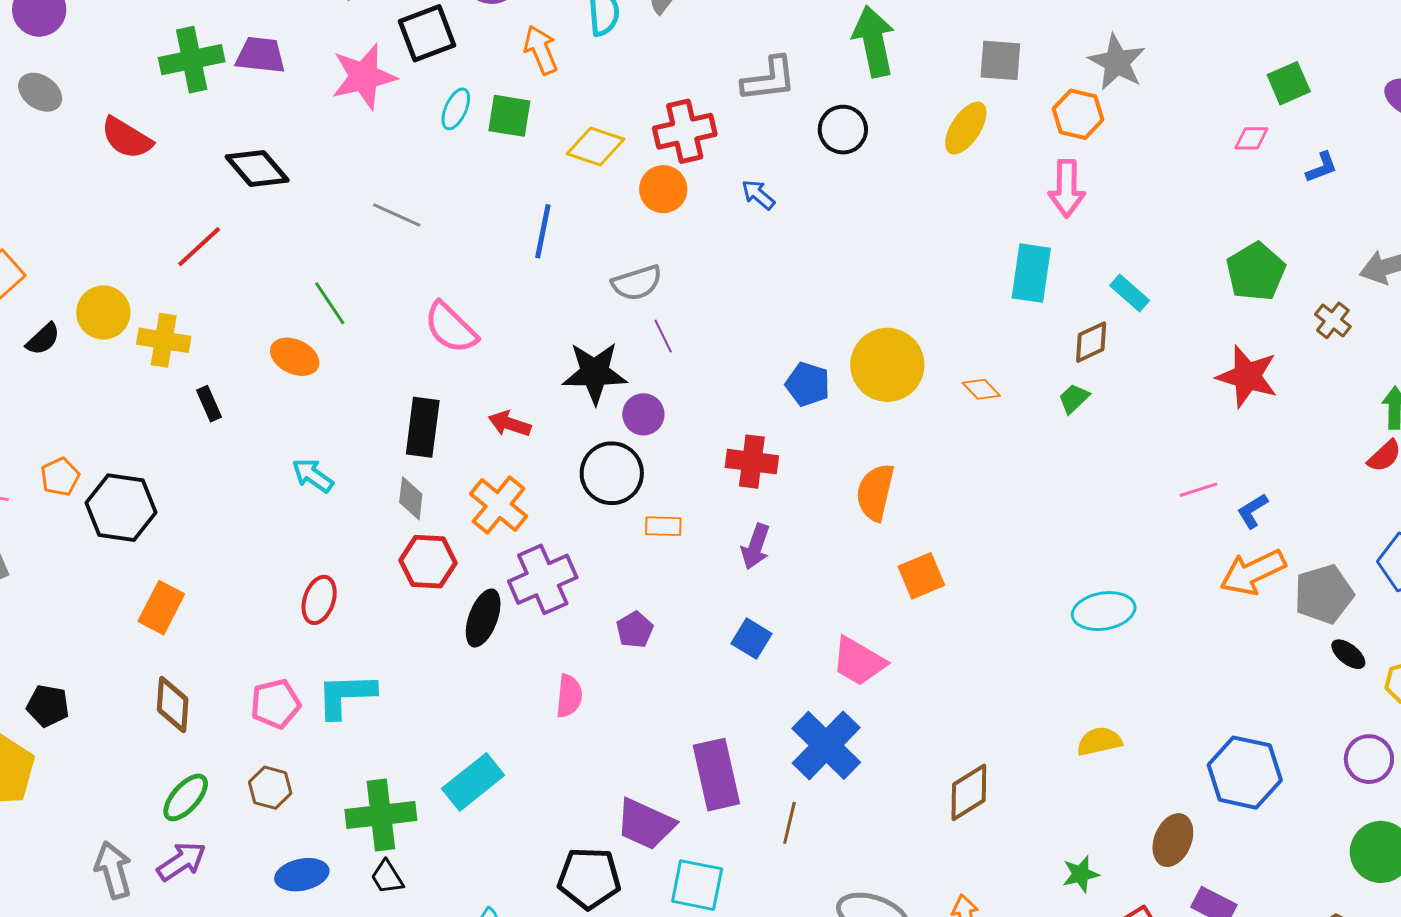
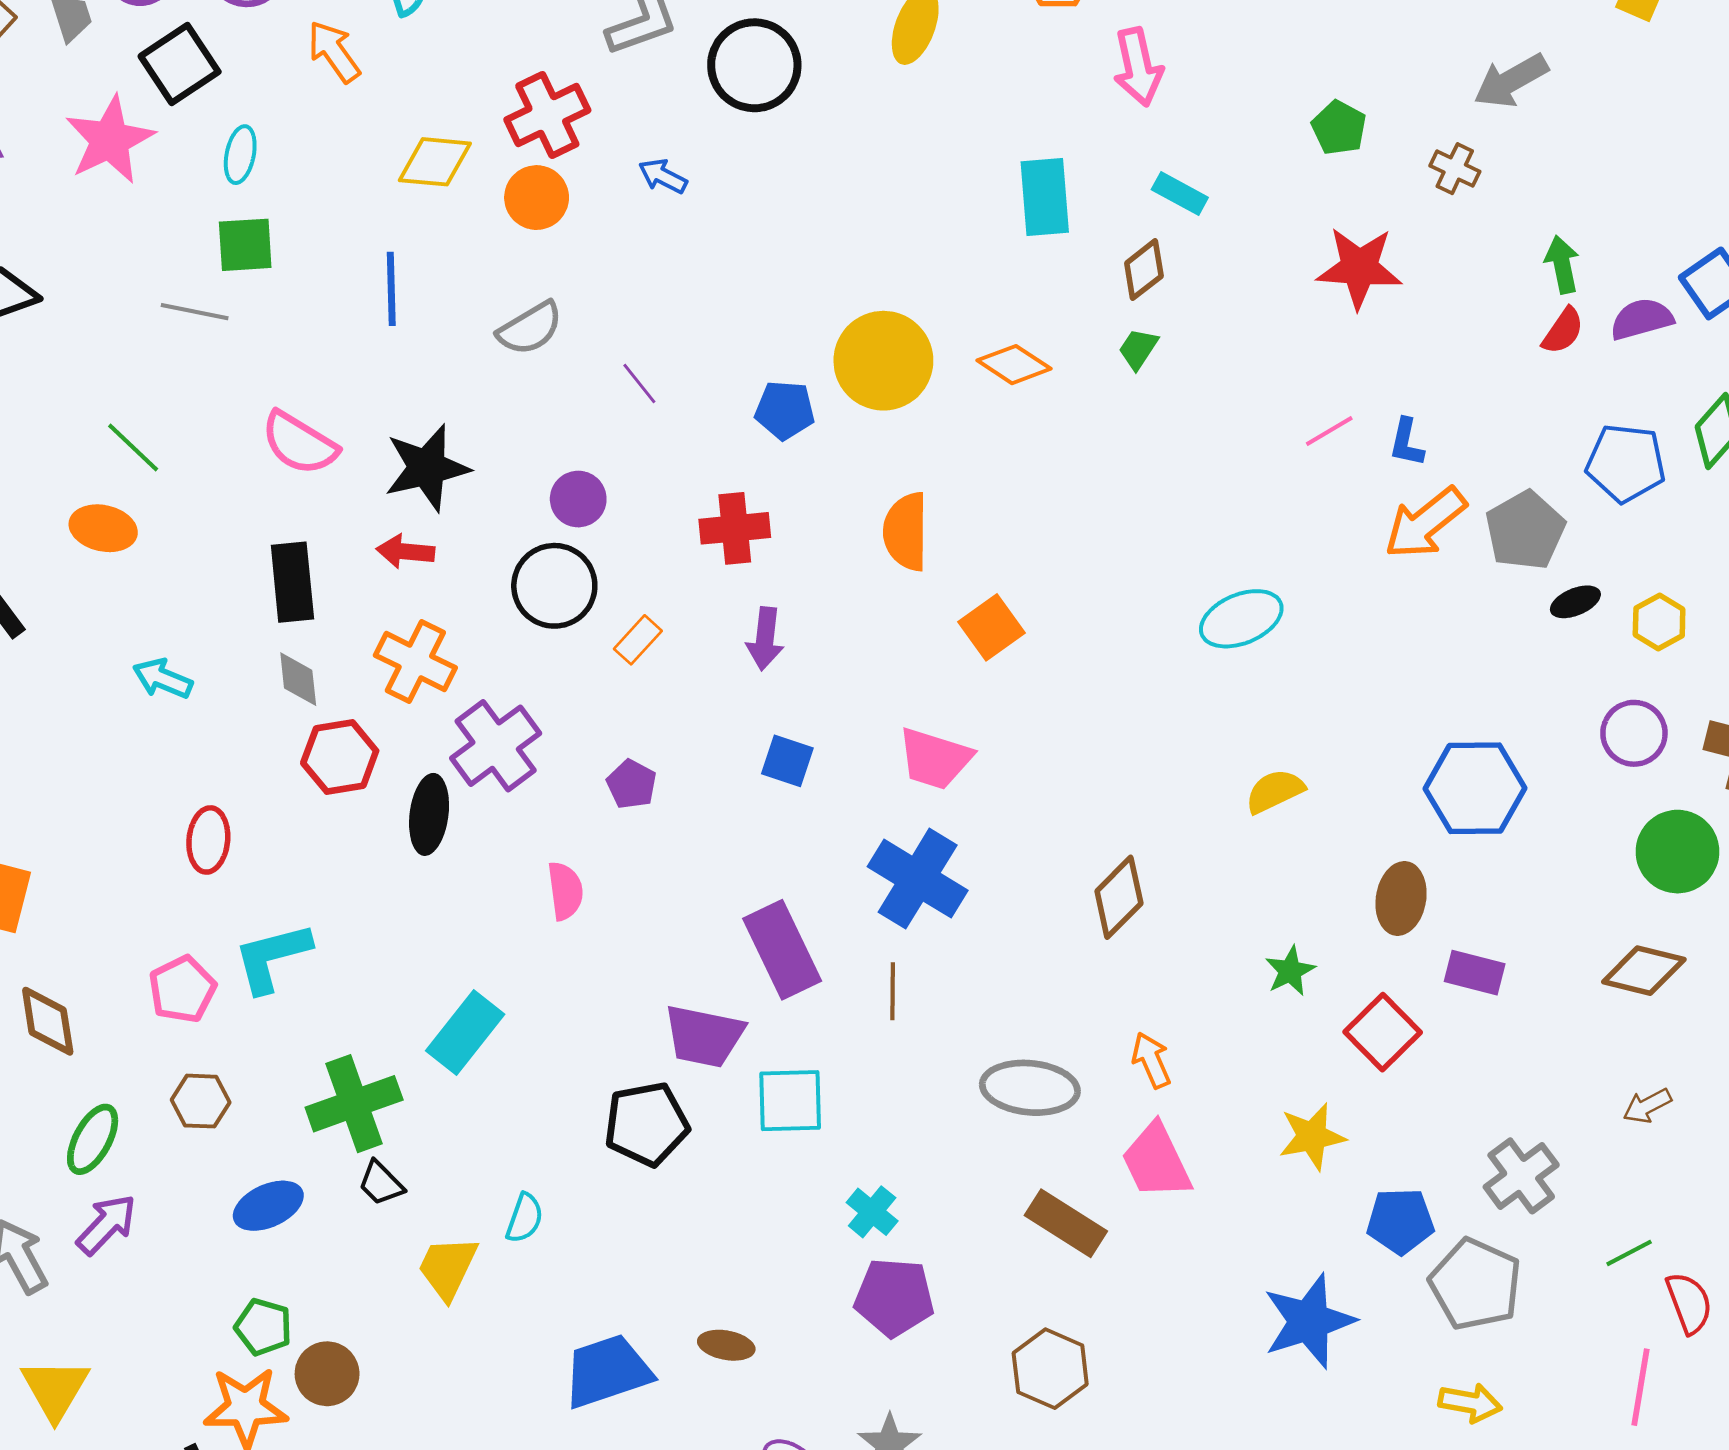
green square: (509, 116) -> (245, 245), moved
black circle: (843, 130) -> (754, 65), size x1.4
pink arrow: (1067, 188) -> (1138, 67), moved
green pentagon: (1256, 272) -> (1339, 128), size x0.7
purple line: (663, 336) -> (639, 384), moved
black star: (595, 373) -> (427, 468), moved
orange diamond: (981, 389) -> (1014, 365), size x1.4
blue L-shape: (1253, 511) -> (1407, 442), turned -33
orange rectangle: (663, 526) -> (638, 640), turned -36
black ellipse: (1348, 654) -> (1575, 602), turned -48

